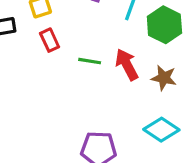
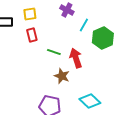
brown star: (164, 78) -> (62, 76), moved

